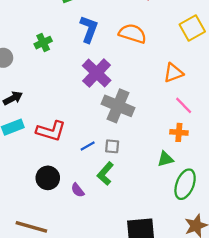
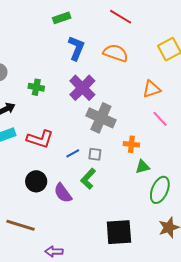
green cross: (43, 43) -> (36, 87), moved, turned 35
orange cross: (179, 132) -> (131, 144), moved
purple semicircle: (78, 190) -> (63, 193), size x1.5

